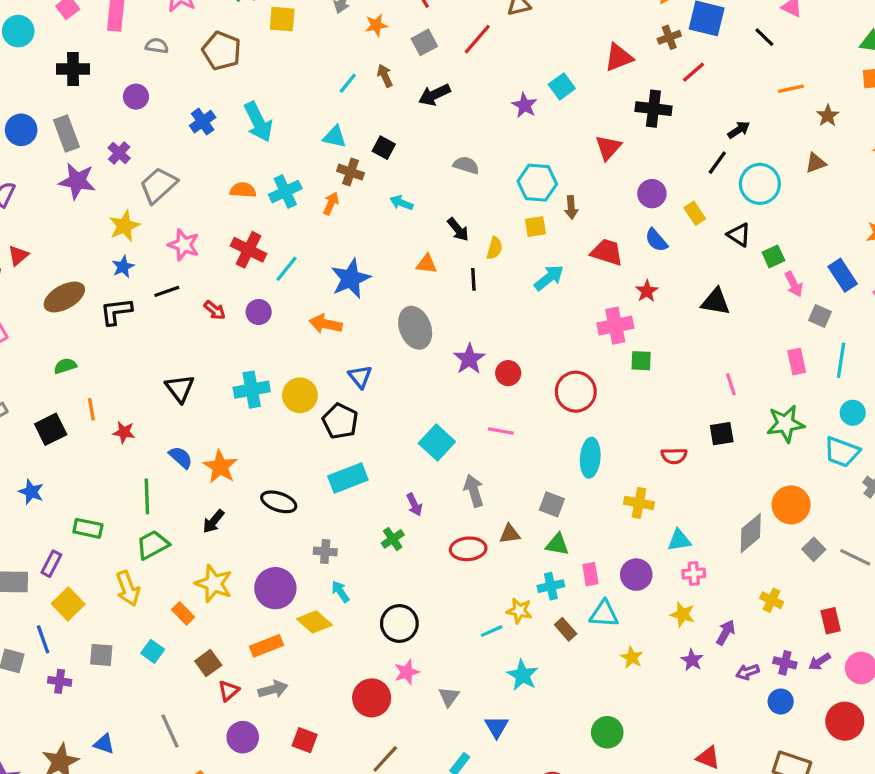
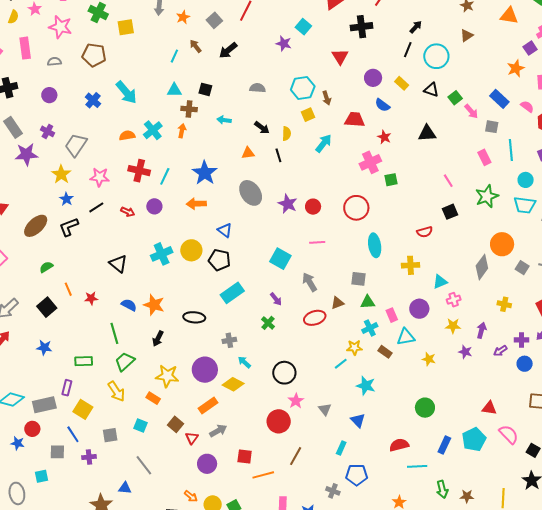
gray line: (170, 731) -> (144, 465), moved

